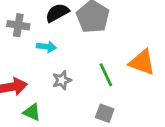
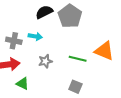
gray cross: (18, 25) -> (14, 41), moved
green line: (106, 75) -> (78, 59), turned -54

